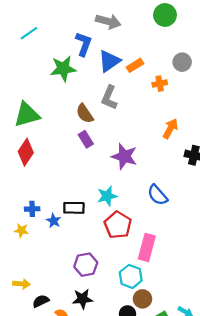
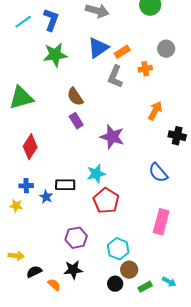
blue L-shape: (84, 44) -> (51, 20), moved
gray L-shape: (109, 97) -> (115, 77), moved
red diamond: (26, 152) -> (30, 147), moved
blue semicircle: (157, 195) -> (158, 173), moved
pink rectangle: (147, 247) -> (161, 222), moved

